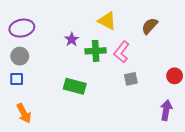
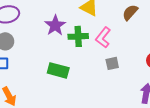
purple star: (72, 39) -> (55, 25), size x1.5

